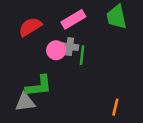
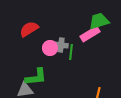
green trapezoid: (117, 17) -> (99, 21), turned 85
pink rectangle: (73, 19) -> (90, 34), moved

